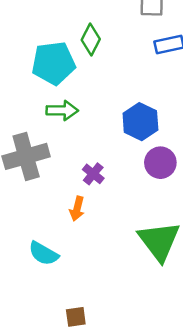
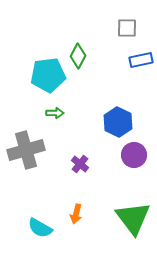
green arrow: (62, 110) -> (55, 113), size x0.7
orange arrow: (77, 209) -> (76, 214), moved

